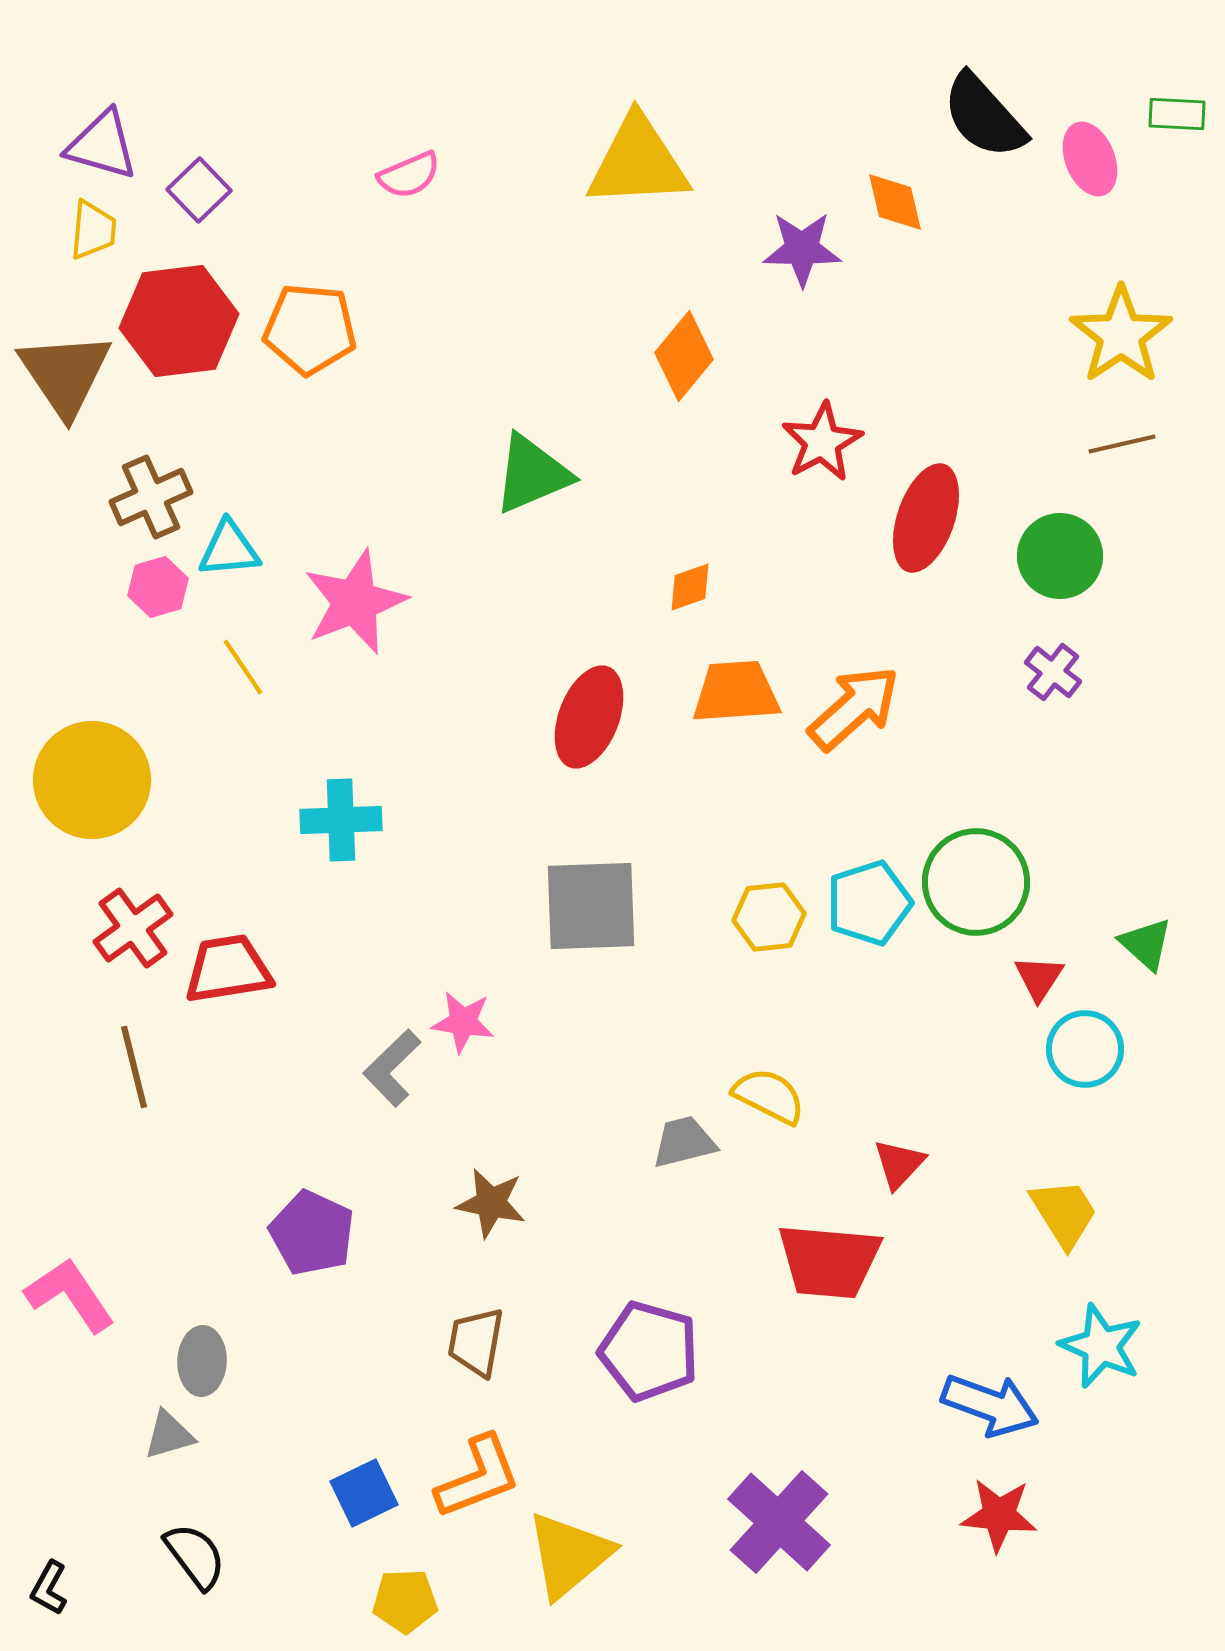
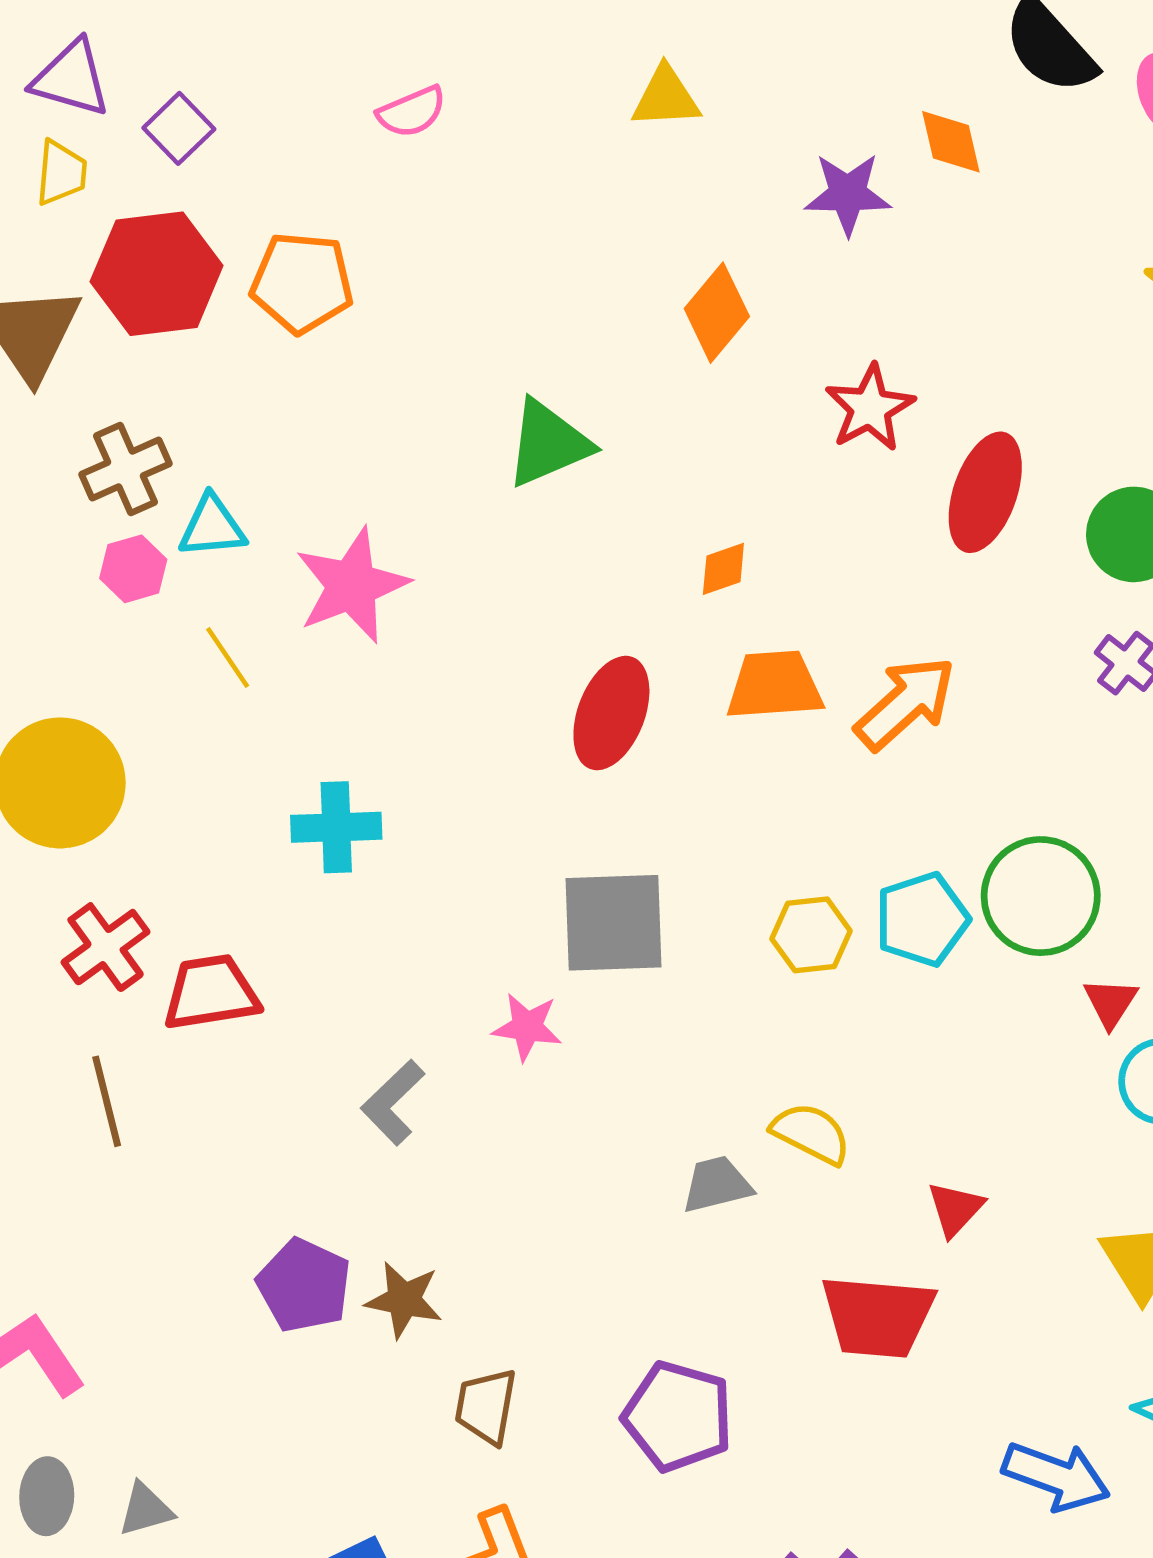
yellow triangle: (638, 162) -> (666, 97), size x0.6
pink star: (463, 1022) -> (527, 1027), moved
brown star: (491, 1203) -> (404, 1300), moved
gray ellipse: (202, 1361) -> (47, 1496), moved

